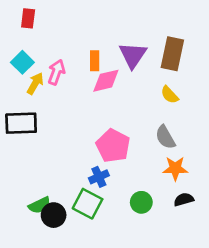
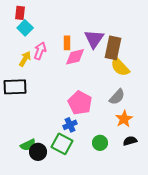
brown rectangle: (172, 54) -> (113, 48), moved
cyan square: (22, 62) -> (25, 28), moved
yellow semicircle: (170, 95) -> (120, 67), size x1.5
gray semicircle: (165, 137) -> (117, 97), turned -108
orange star: (175, 168) -> (124, 119), turned -30

